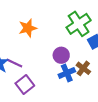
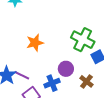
green cross: (79, 24) -> (83, 40), turned -30
blue cross: (67, 73) -> (52, 83), moved

